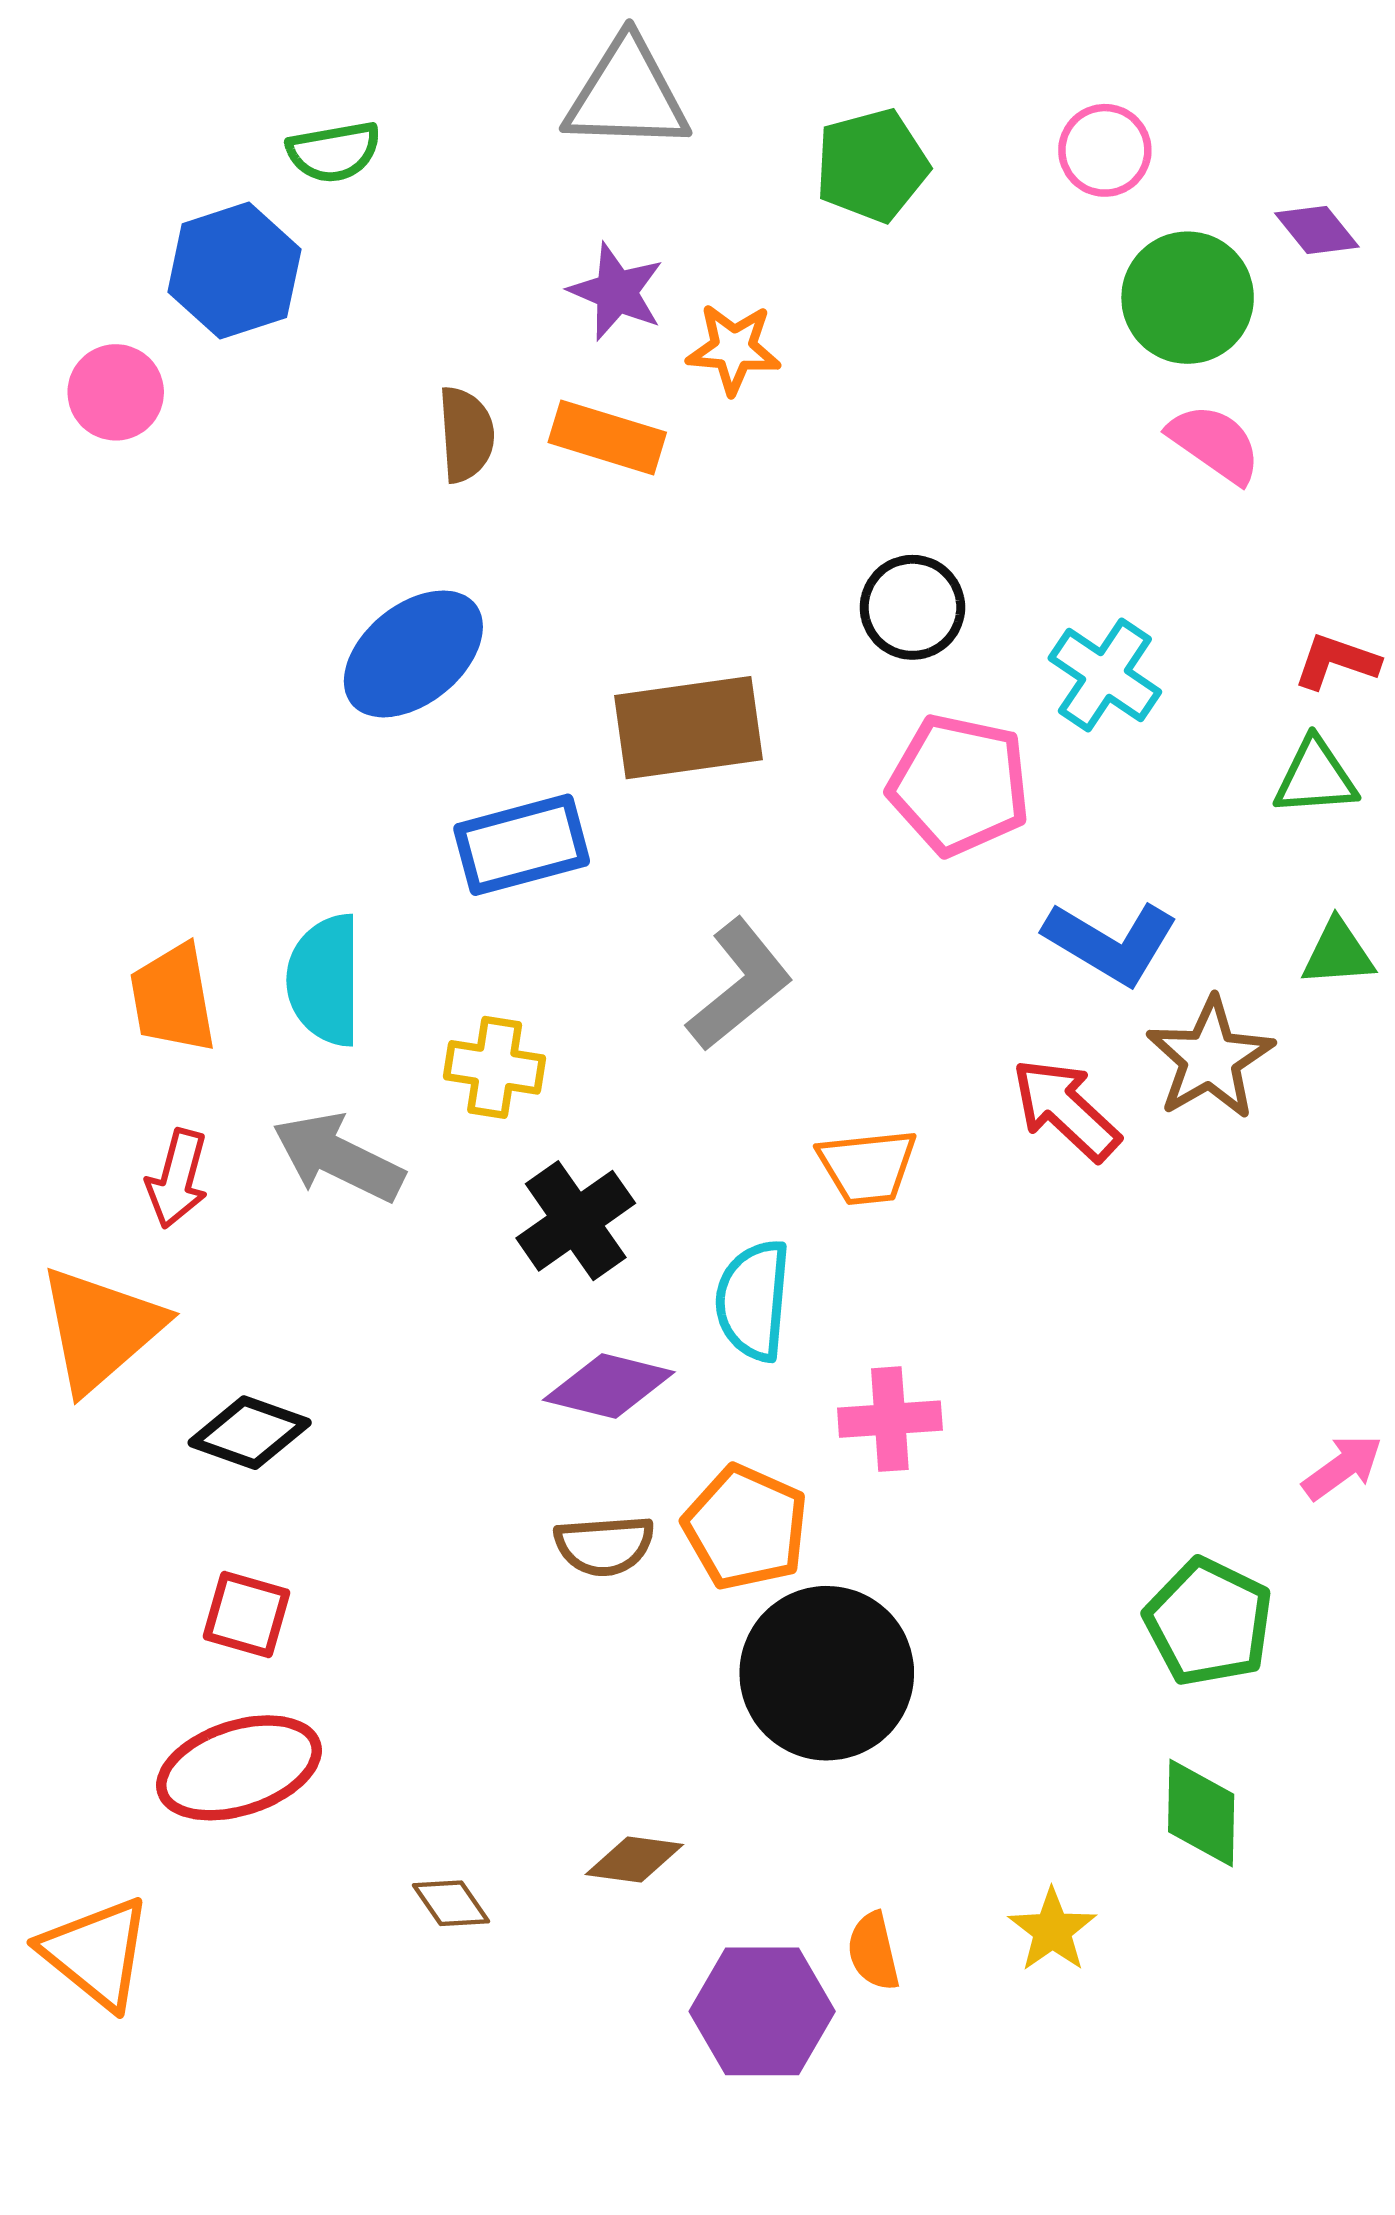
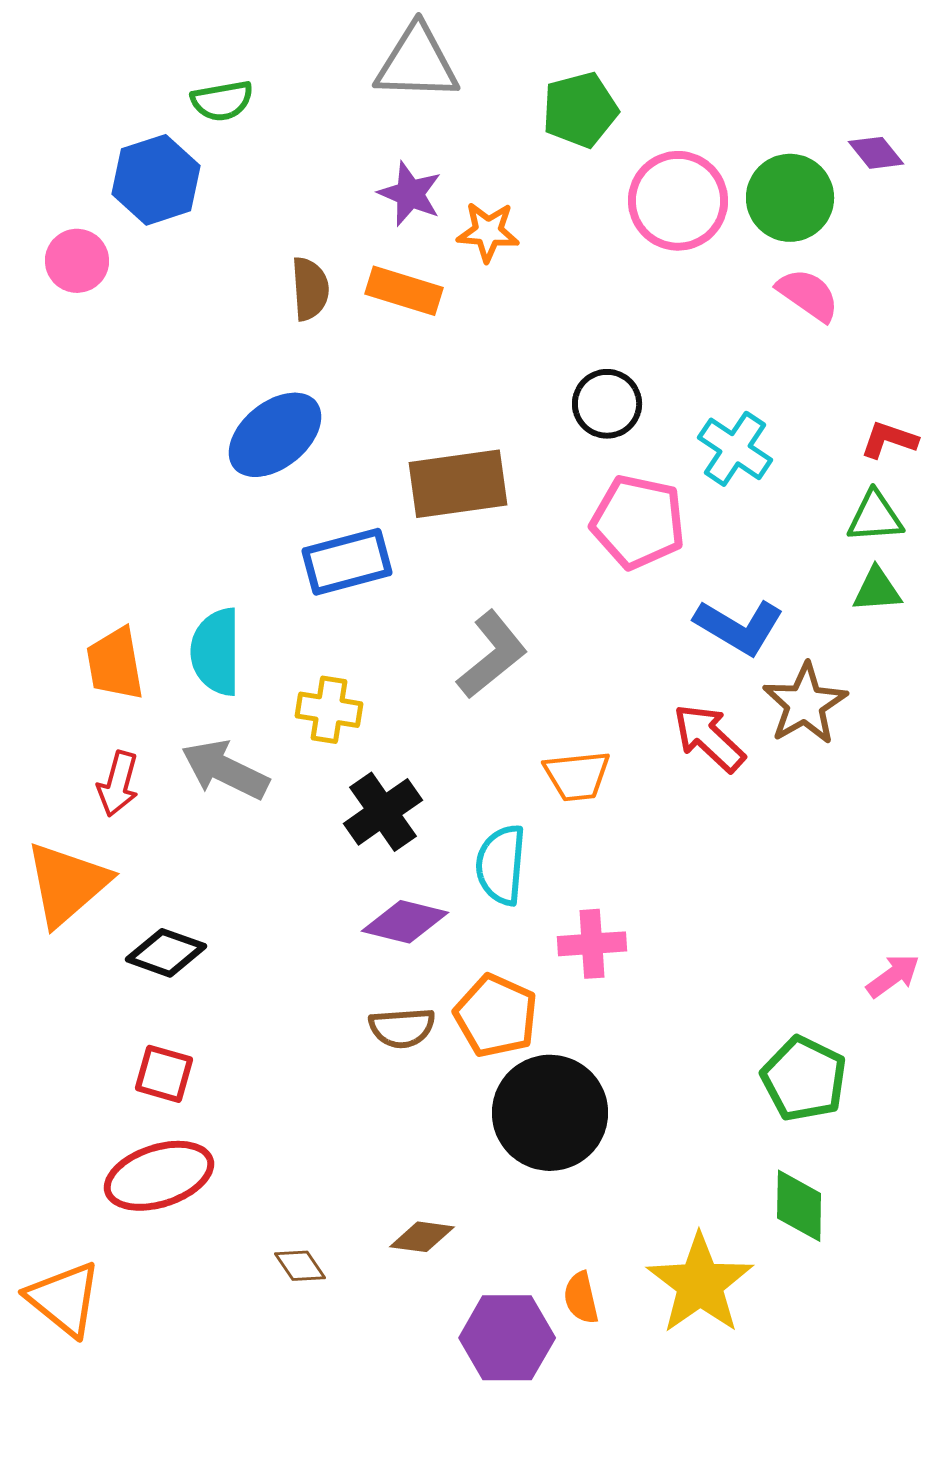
pink circle: (1105, 150) -> (678, 201), moved, size x1.6
green triangle: (1338, 953) -> (877, 590), moved
yellow star: (1052, 1930) -> (700, 1284), size x1.8

